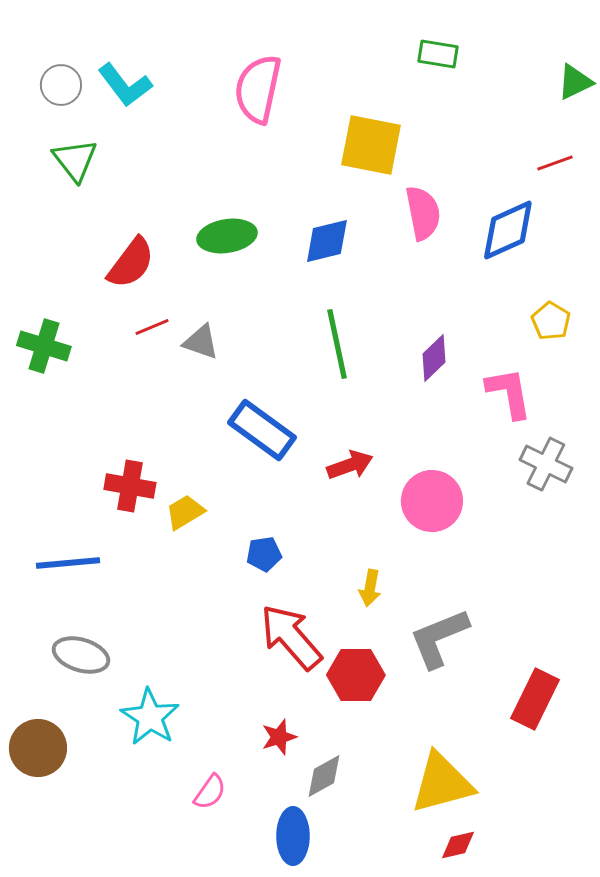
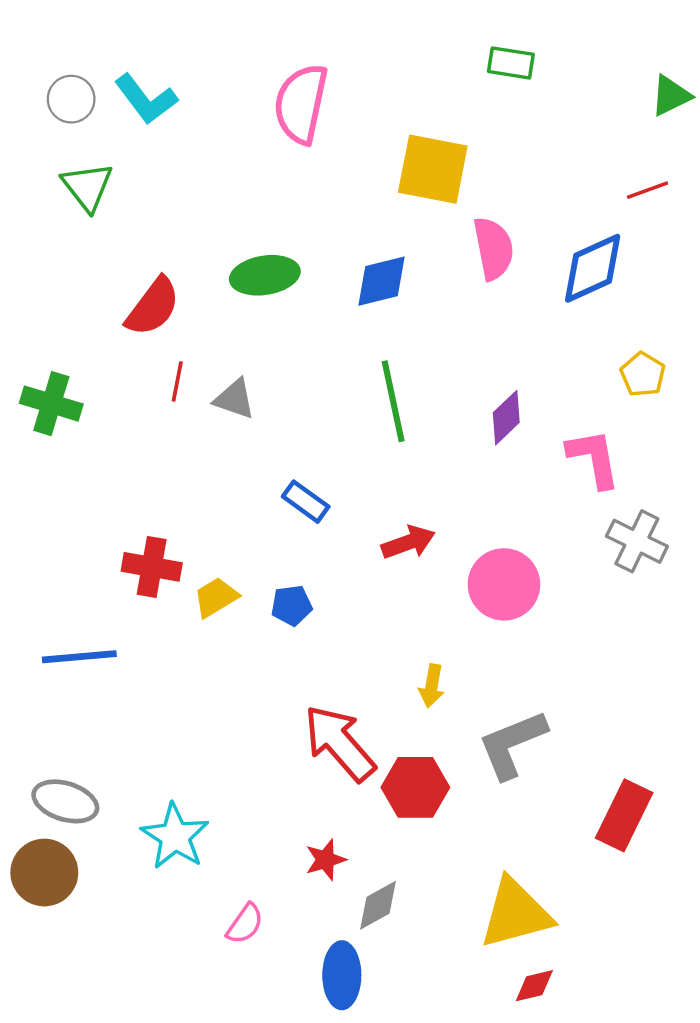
red line: (152, 327) -> (177, 381), turned -56
blue rectangle: (262, 430) -> (306, 502), size x0.6
blue pentagon: (264, 554) -> (292, 605), moved
gray ellipse: (81, 655) -> (65, 801), moved

